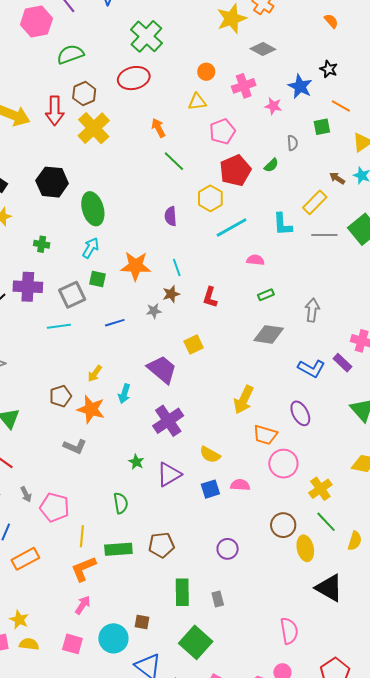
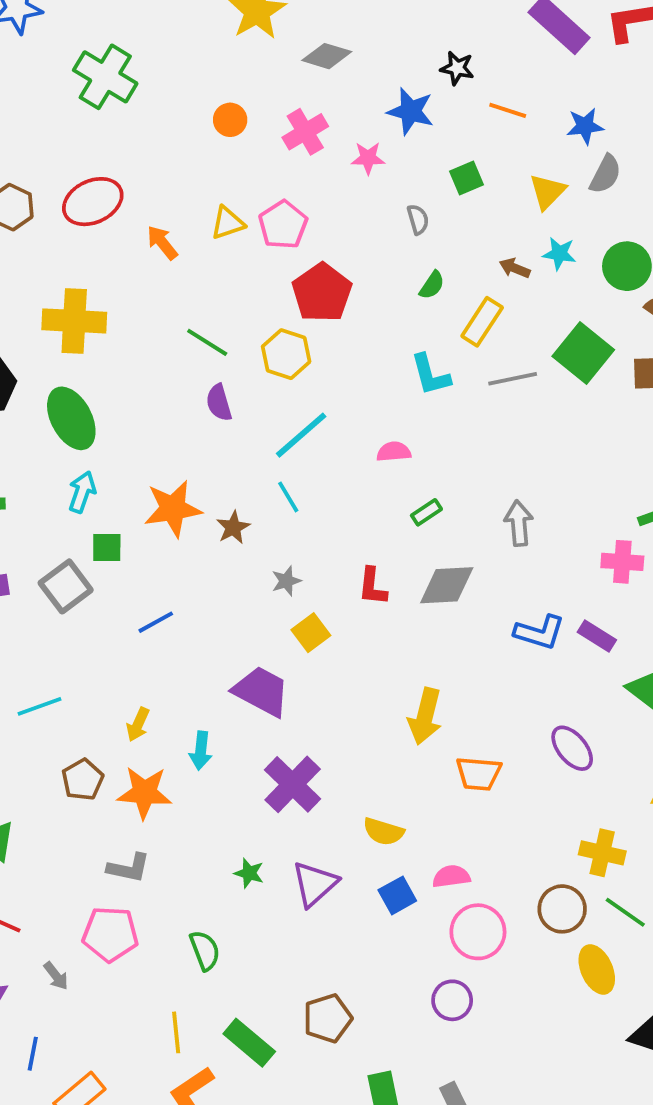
red ellipse: (134, 78) -> (93, 202), moved
yellow triangle: (197, 102) -> (228, 223), moved
orange line: (341, 106) -> (508, 110), moved
yellow cross: (94, 128) -> (74, 321), moved, turned -32
green line: (174, 161) -> (207, 342), moved
green semicircle: (271, 165) -> (432, 285), moved
cyan line: (232, 228) -> (301, 435), moved
cyan line: (177, 268) -> (288, 497), moved
brown star: (171, 294) -> (233, 527), moved
red L-shape: (210, 297) -> (372, 586), moved
gray star: (154, 311) -> (286, 581), moved
cyan line: (59, 326) -> (40, 706), moved
purple rectangle: (343, 363) -> (597, 636), moved
purple ellipse: (300, 413) -> (572, 748), moved
pink circle: (283, 464) -> (478, 932), moved
yellow cross: (320, 489) -> (602, 853), turned -30
green semicircle: (121, 503) -> (205, 950), moved
pink pentagon: (55, 507) -> (110, 934), moved
brown circle: (283, 525) -> (562, 909), moved
green rectangle: (118, 549) -> (249, 1043), turned 56

